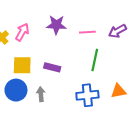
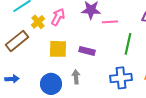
pink line: (87, 32) -> (110, 22), moved
blue circle: (16, 90) -> (51, 84), moved

